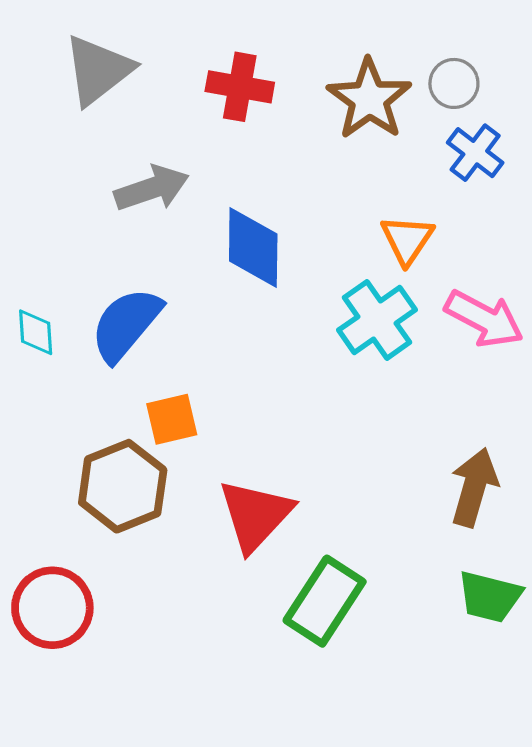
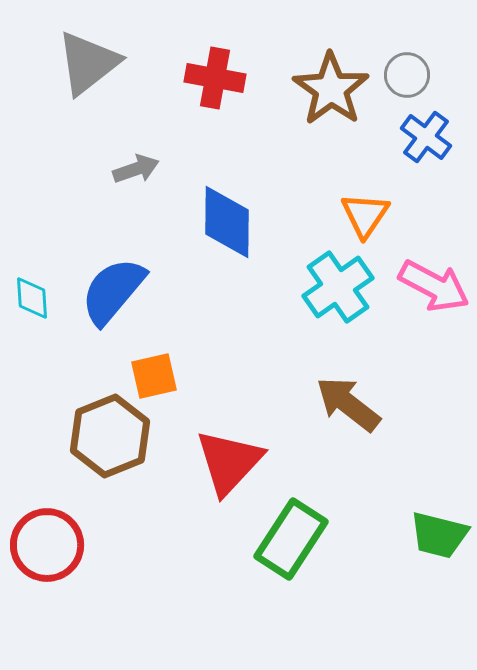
gray arrow: (152, 188) -> (136, 169), size x0.7
brown arrow: (474, 487) -> (348, 404), moved, turned -68

